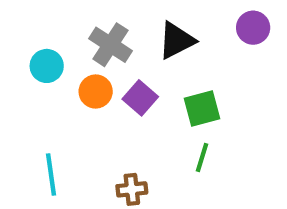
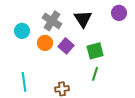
black triangle: (176, 40) -> (83, 19), turned -36

